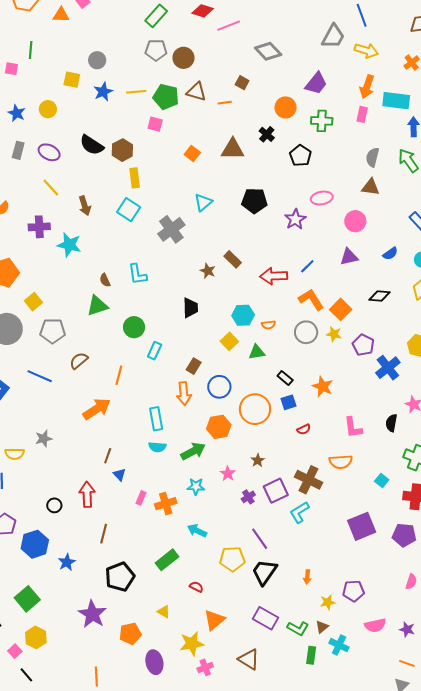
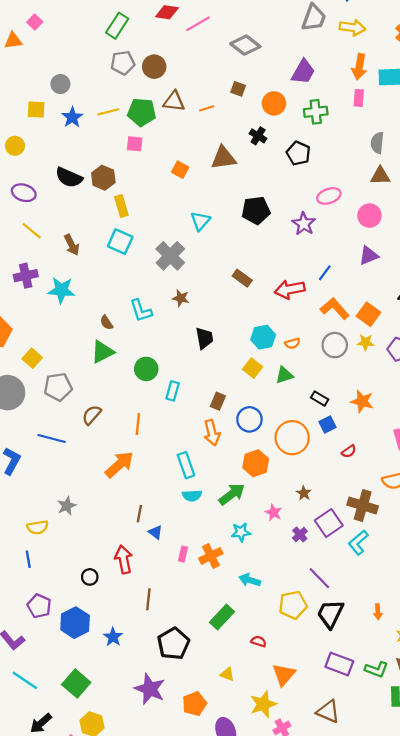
brown square: (242, 83) -> (238, 89), moved
brown star: (208, 271) -> (181, 298), moved

